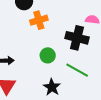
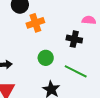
black cross: (77, 38) -> (74, 39), size x0.7

